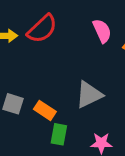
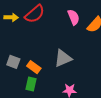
green rectangle: (59, 134) -> (31, 84), moved

